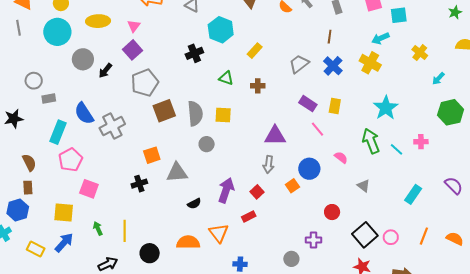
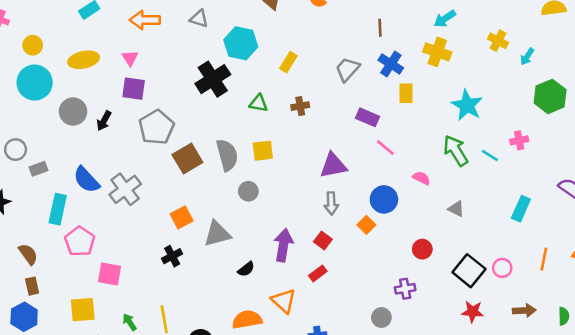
purple square: (132, 50) -> (134, 89), turned -30
black cross: (194, 53) -> (213, 79), size x1.5
yellow cross: (420, 53) -> (498, 41), moved
yellow rectangle: (335, 106) -> (406, 93), moved

